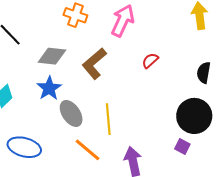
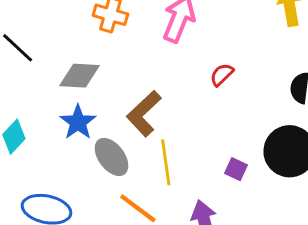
brown L-shape: (94, 64) -> (144, 113), moved
purple square: (182, 146) -> (236, 169), moved

